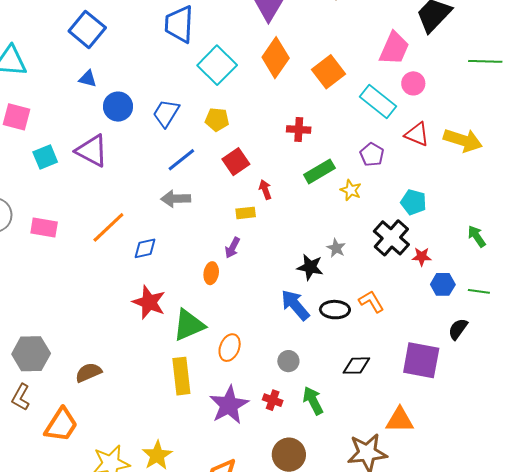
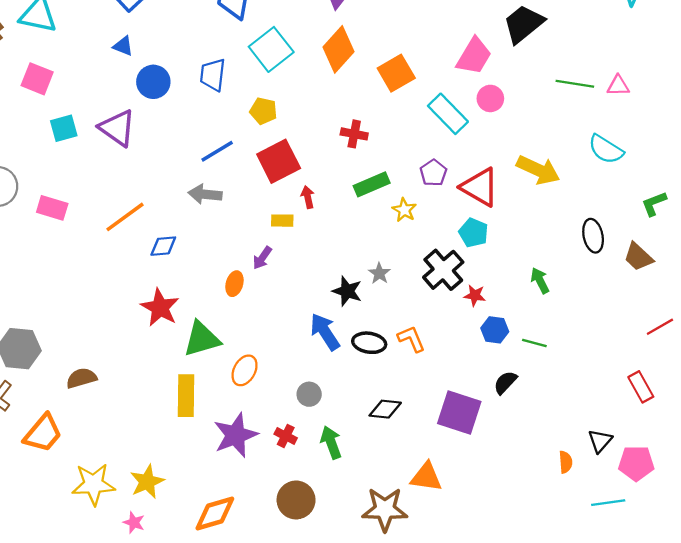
blue trapezoid: (166, 113) -> (213, 75), moved, turned -32
red triangle: (417, 134) -> (480, 187), moved, size x1.4
red square: (236, 162) -> (279, 161), size x1.4

